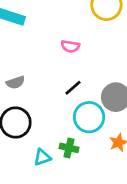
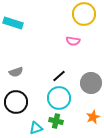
pink semicircle: (70, 46) -> (73, 41), moved
cyan circle: (89, 117) -> (59, 98), moved

